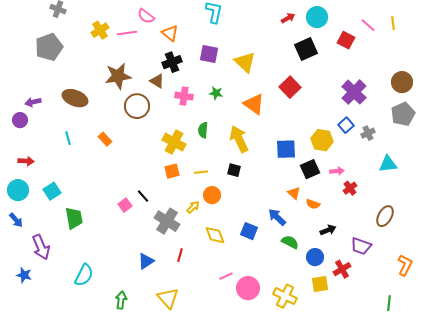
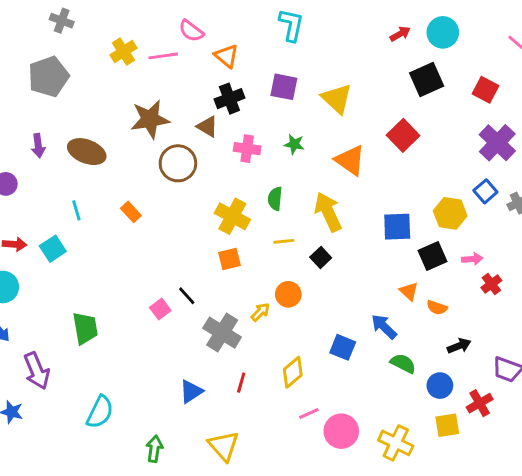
red square: (346, 40) -> (485, 90), moved
purple arrow: (33, 102) -> (38, 146), moved, turned -84
black square: (234, 170) -> (321, 258), turned 32
yellow line: (201, 172) -> (284, 241), moved
cyan square: (52, 191) -> (53, 249), moved
yellow diamond: (215, 235) -> (293, 372), moved, turned 70

